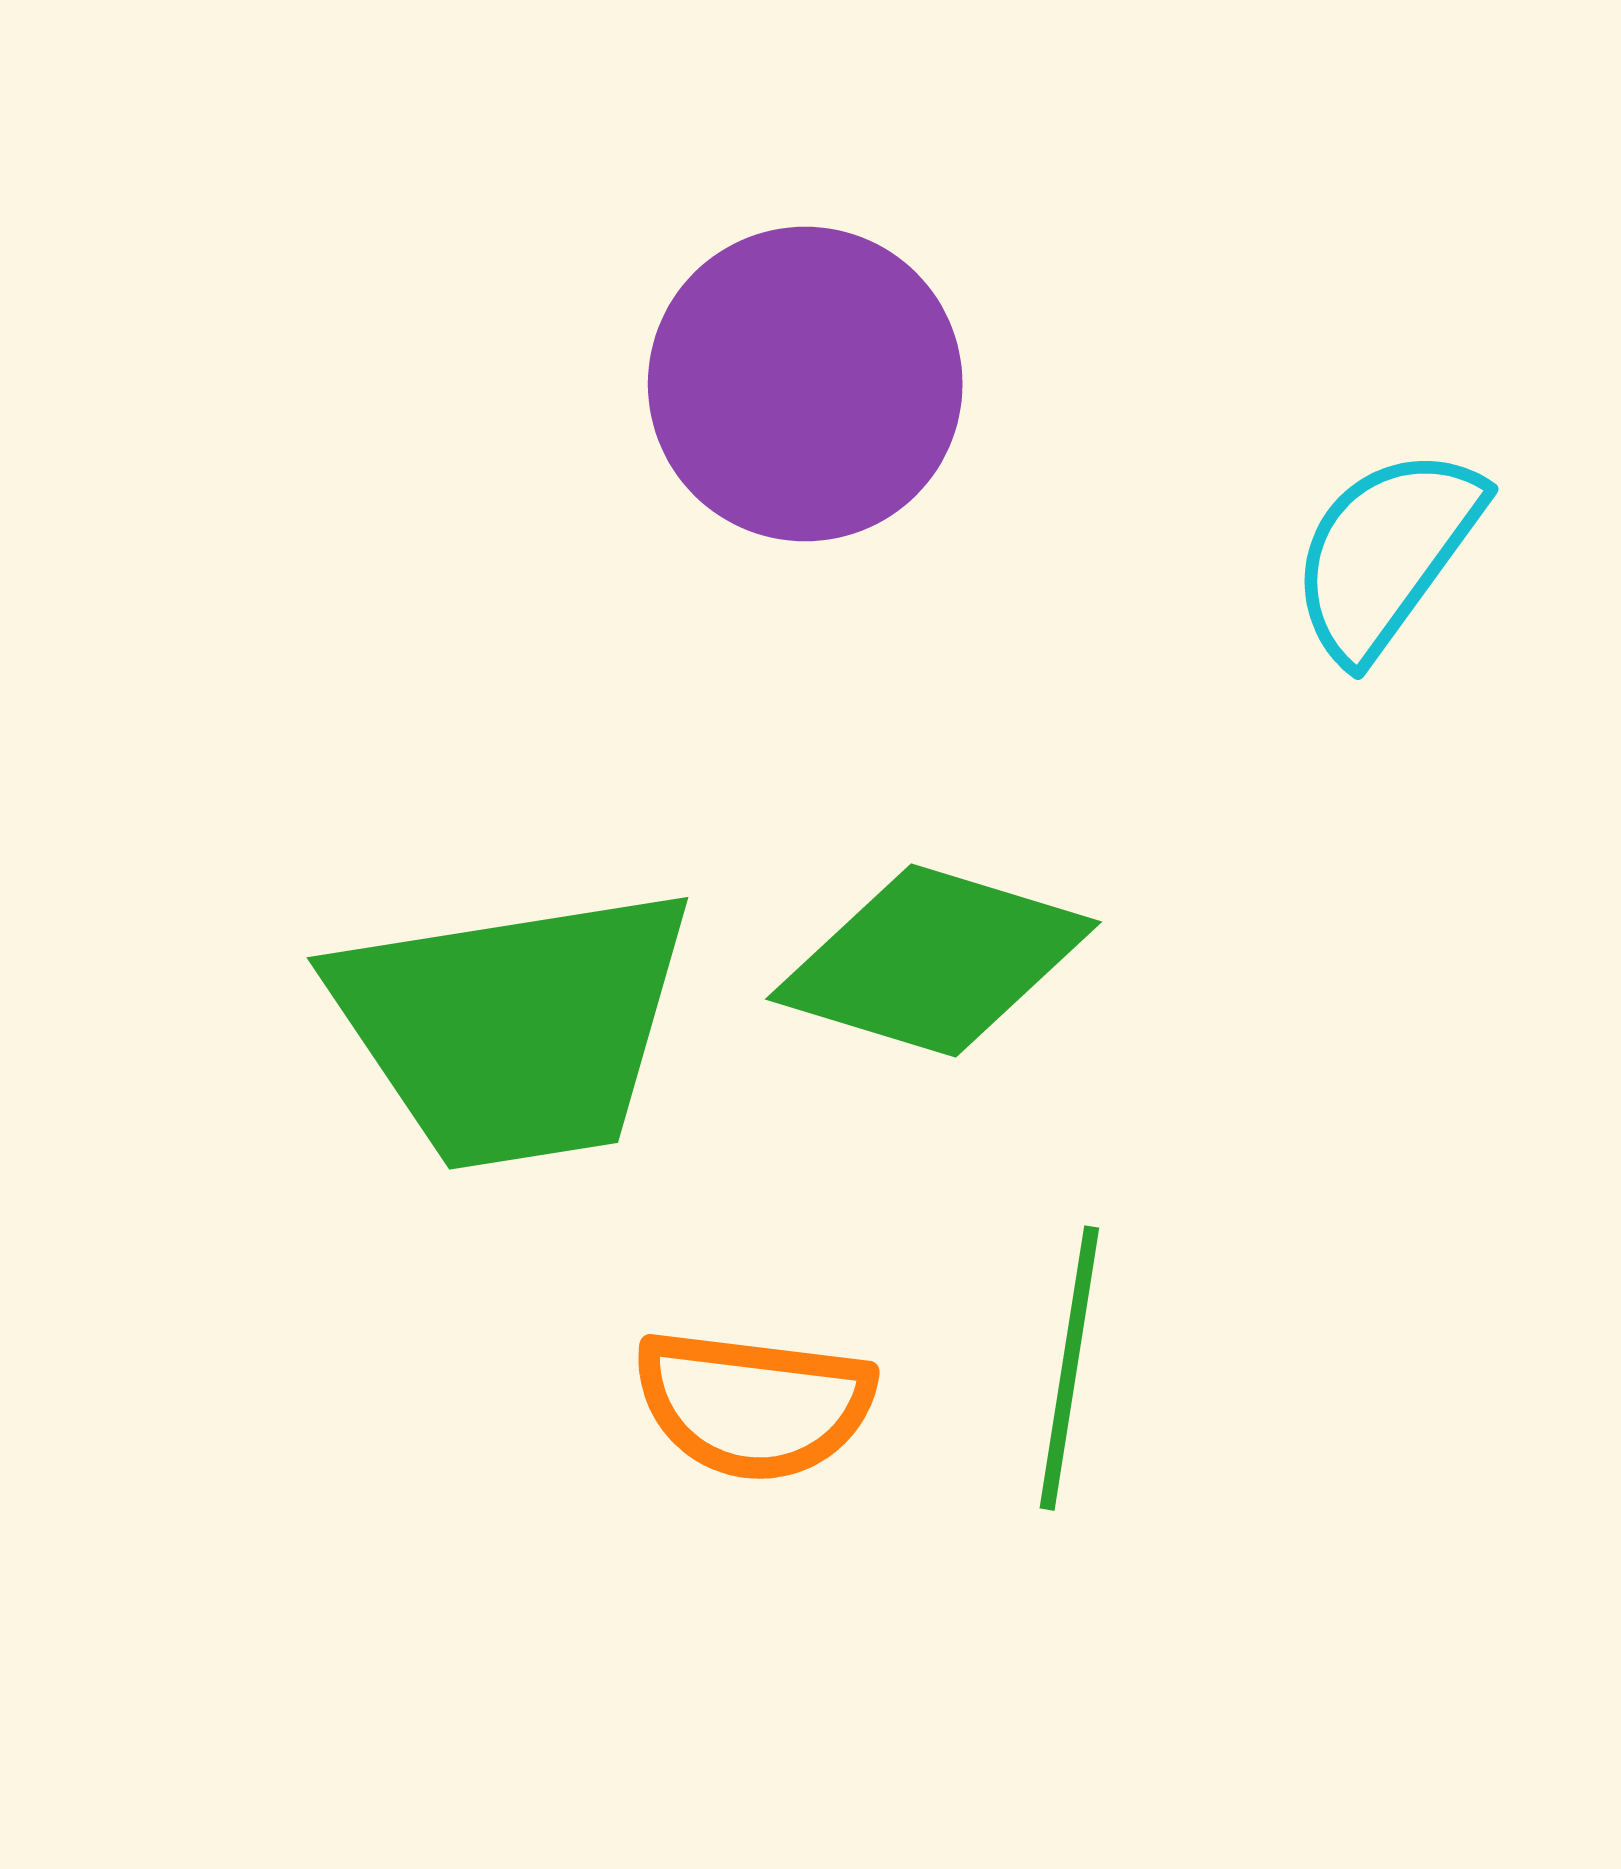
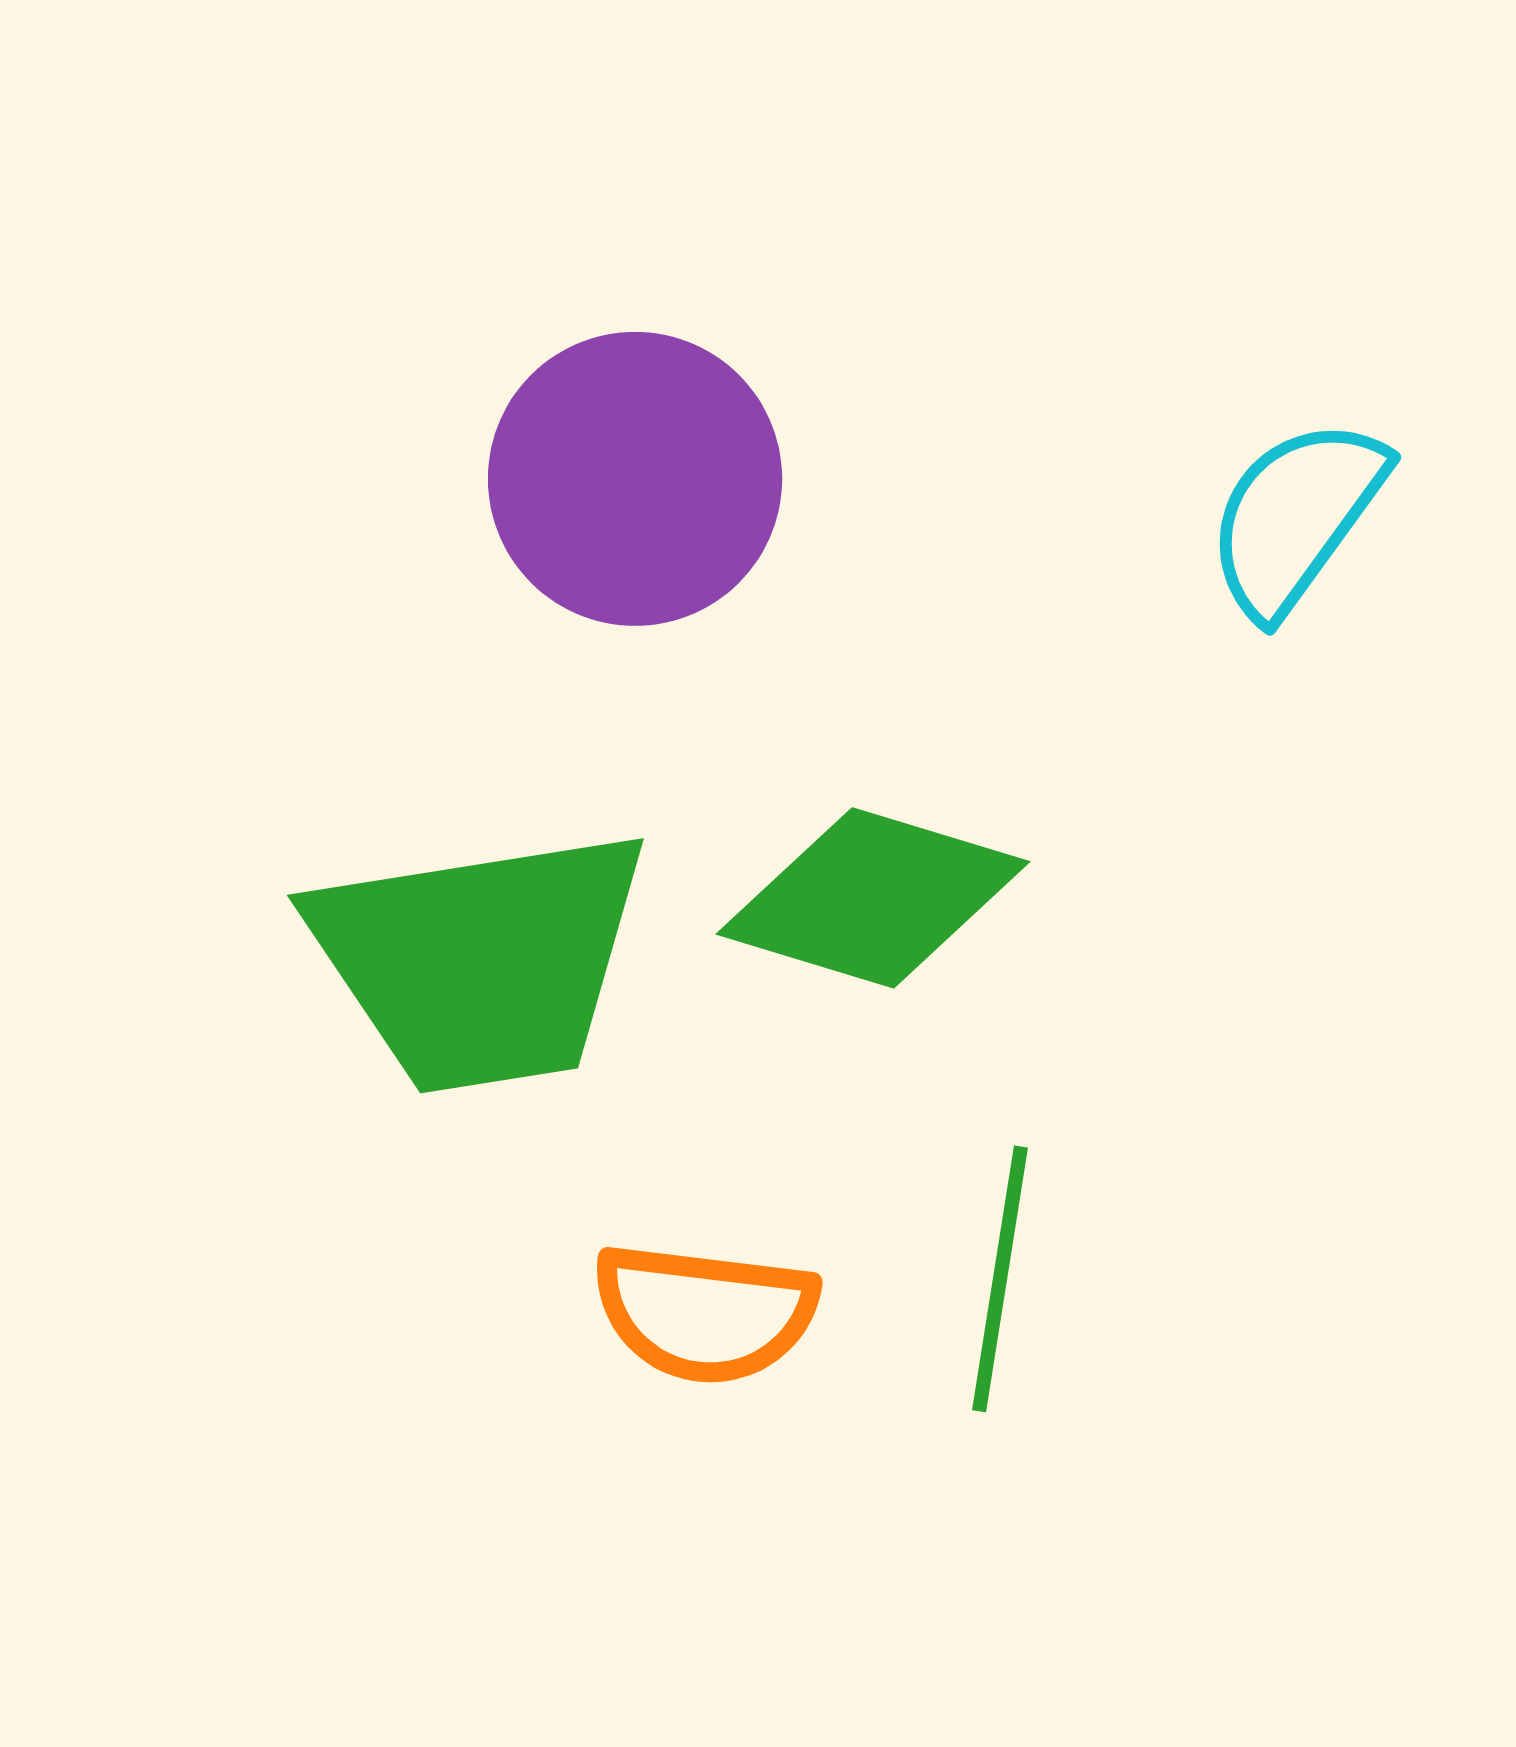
purple circle: (805, 384) -> (635, 479), moved

